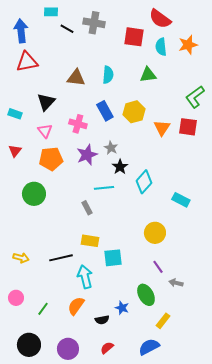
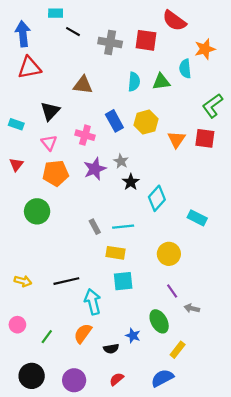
gray cross: (94, 23) -> (110, 42), moved
cyan semicircle: (161, 47) -> (185, 69), moved
cyan semicircle: (108, 75) -> (134, 82), moved
cyan line: (104, 188) -> (123, 227), moved
yellow rectangle: (90, 241) -> (115, 253), moved

